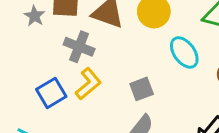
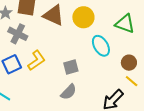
gray cross: (79, 47) -> (18, 34), moved

